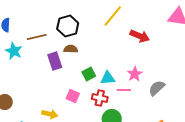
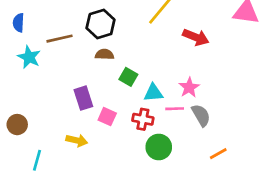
purple rectangle: (55, 61) -> (83, 98), moved
green square: (89, 74) -> (128, 77), moved, turned -32
gray semicircle: (157, 88) -> (201, 115), moved, turned 102

